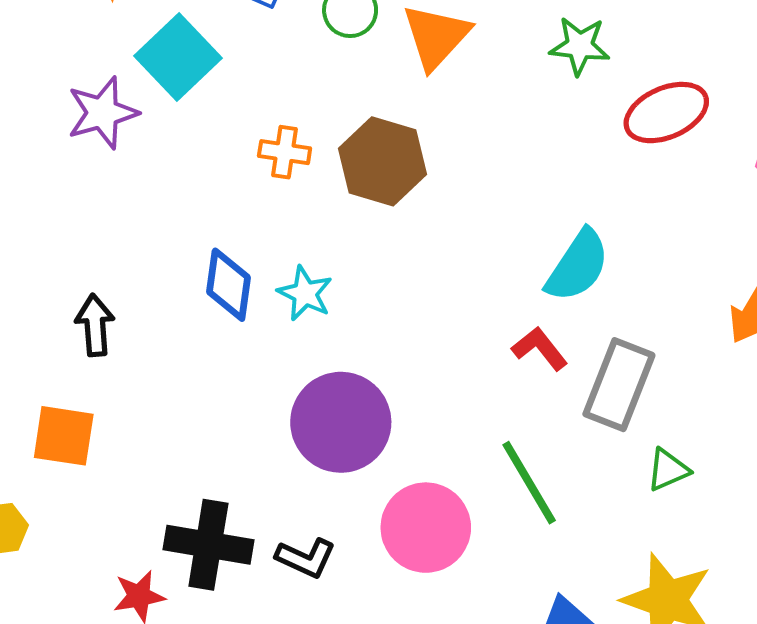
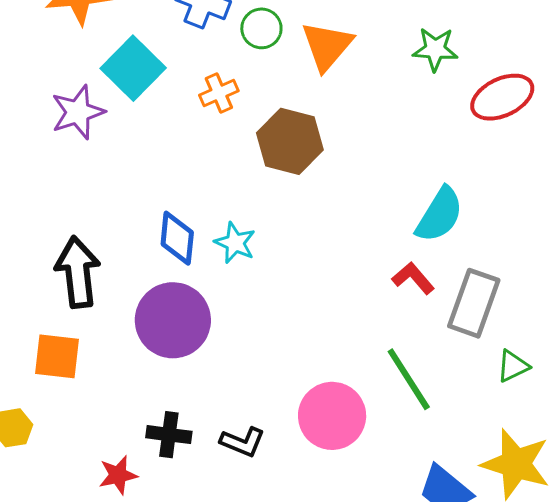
orange cross: (285, 152) -> (219, 93), moved, turned -30
black arrow: (95, 325) -> (78, 272), size x1.5
purple circle: (341, 422) -> (173, 320), moved
black cross: (208, 545) -> (169, 435), size x0.7

